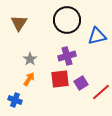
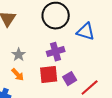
blue triangle: (97, 36) -> (86, 32), turned 30
orange arrow: (29, 79) -> (18, 75), turned 104

